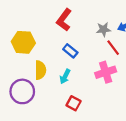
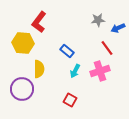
red L-shape: (64, 20) -> (39, 22), moved
gray star: (103, 29) -> (98, 20), moved
cyan arrow: (65, 77) -> (75, 71), moved

